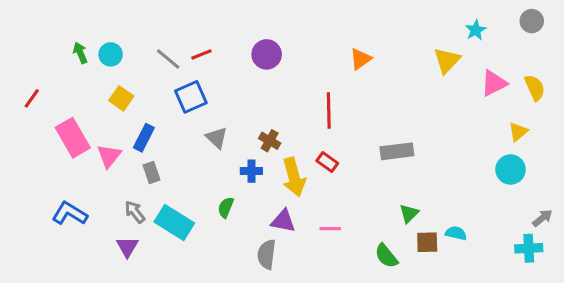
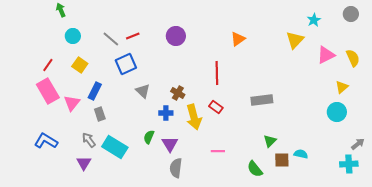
green arrow: (80, 53) -> (61, 10), moved
red line: (32, 98) -> (48, 65), moved
purple triangle: (283, 221) -> (170, 144), moved, turned 48

